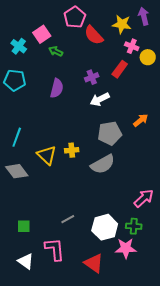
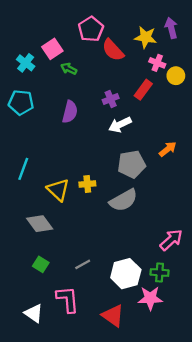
gray diamond: (17, 171) -> (40, 224), moved
green square: (24, 226) -> (41, 264), moved, turned 32

